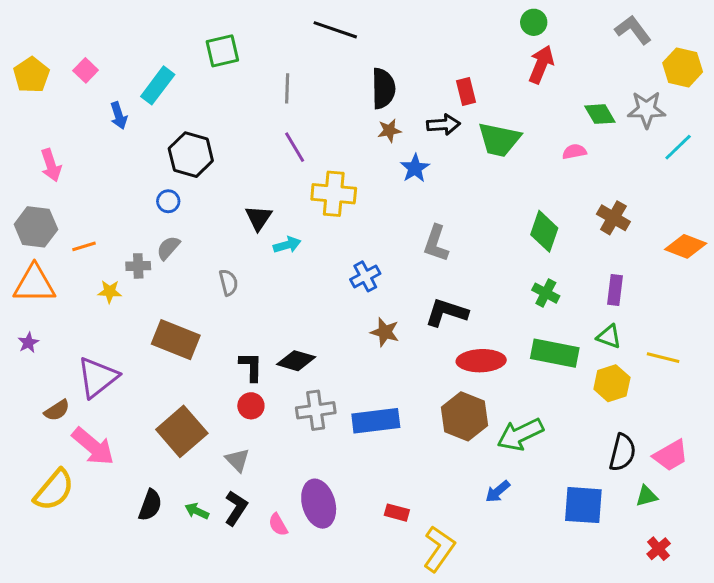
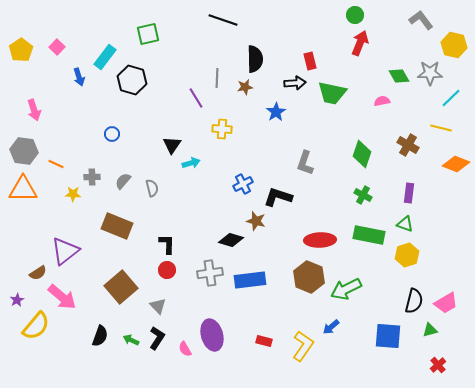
gray line: (287, 88) -> (217, 78), moved
brown star: (389, 131) -> (245, 87), moved
black hexagon: (191, 155) -> (132, 80), moved
yellow cross: (334, 194) -> (222, 129), size x0.7
gray L-shape: (436, 243) -> (305, 163), moved
orange line: (84, 246) -> (56, 164), turned 42
gray semicircle: (168, 248) -> (123, 181), moved
black L-shape: (446, 313) -> (278, 197), moved
purple star: (28, 343) -> (17, 300), moved
yellow line: (663, 358) -> (441, 128), moved
black diamond: (296, 361) -> (231, 240), moved
yellow L-shape: (439, 549) -> (303, 346), moved

